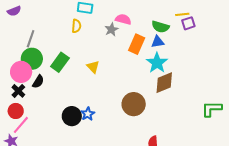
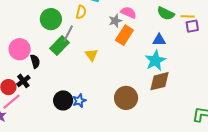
green semicircle: (160, 27) -> (166, 13), moved
gray line: (31, 39) -> (68, 34), moved
orange rectangle: (137, 44) -> (124, 35), moved
green circle: (32, 59) -> (51, 19), moved
black semicircle: (38, 82) -> (35, 61), turned -56
black cross: (18, 91) -> (23, 81), moved

